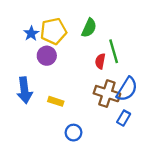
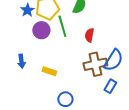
green line: (114, 51) -> (62, 26), moved
blue arrow: (24, 90) -> (21, 61), size x0.6
brown cross: (107, 94) -> (95, 64), turned -30

